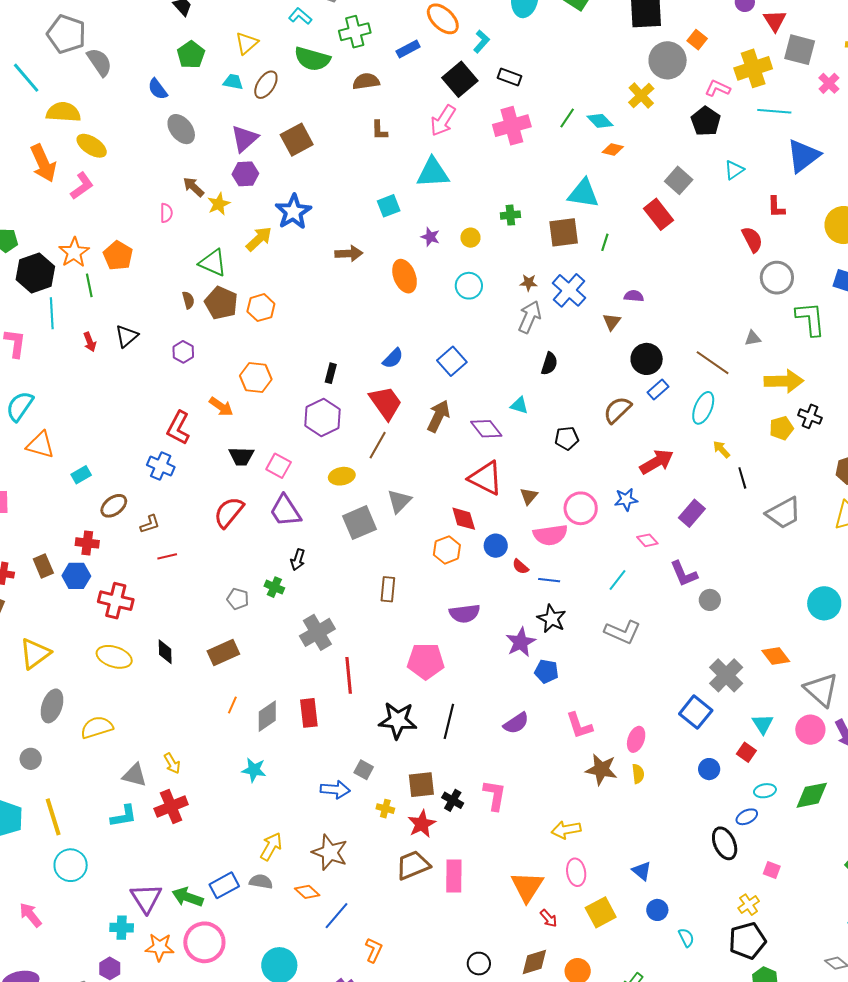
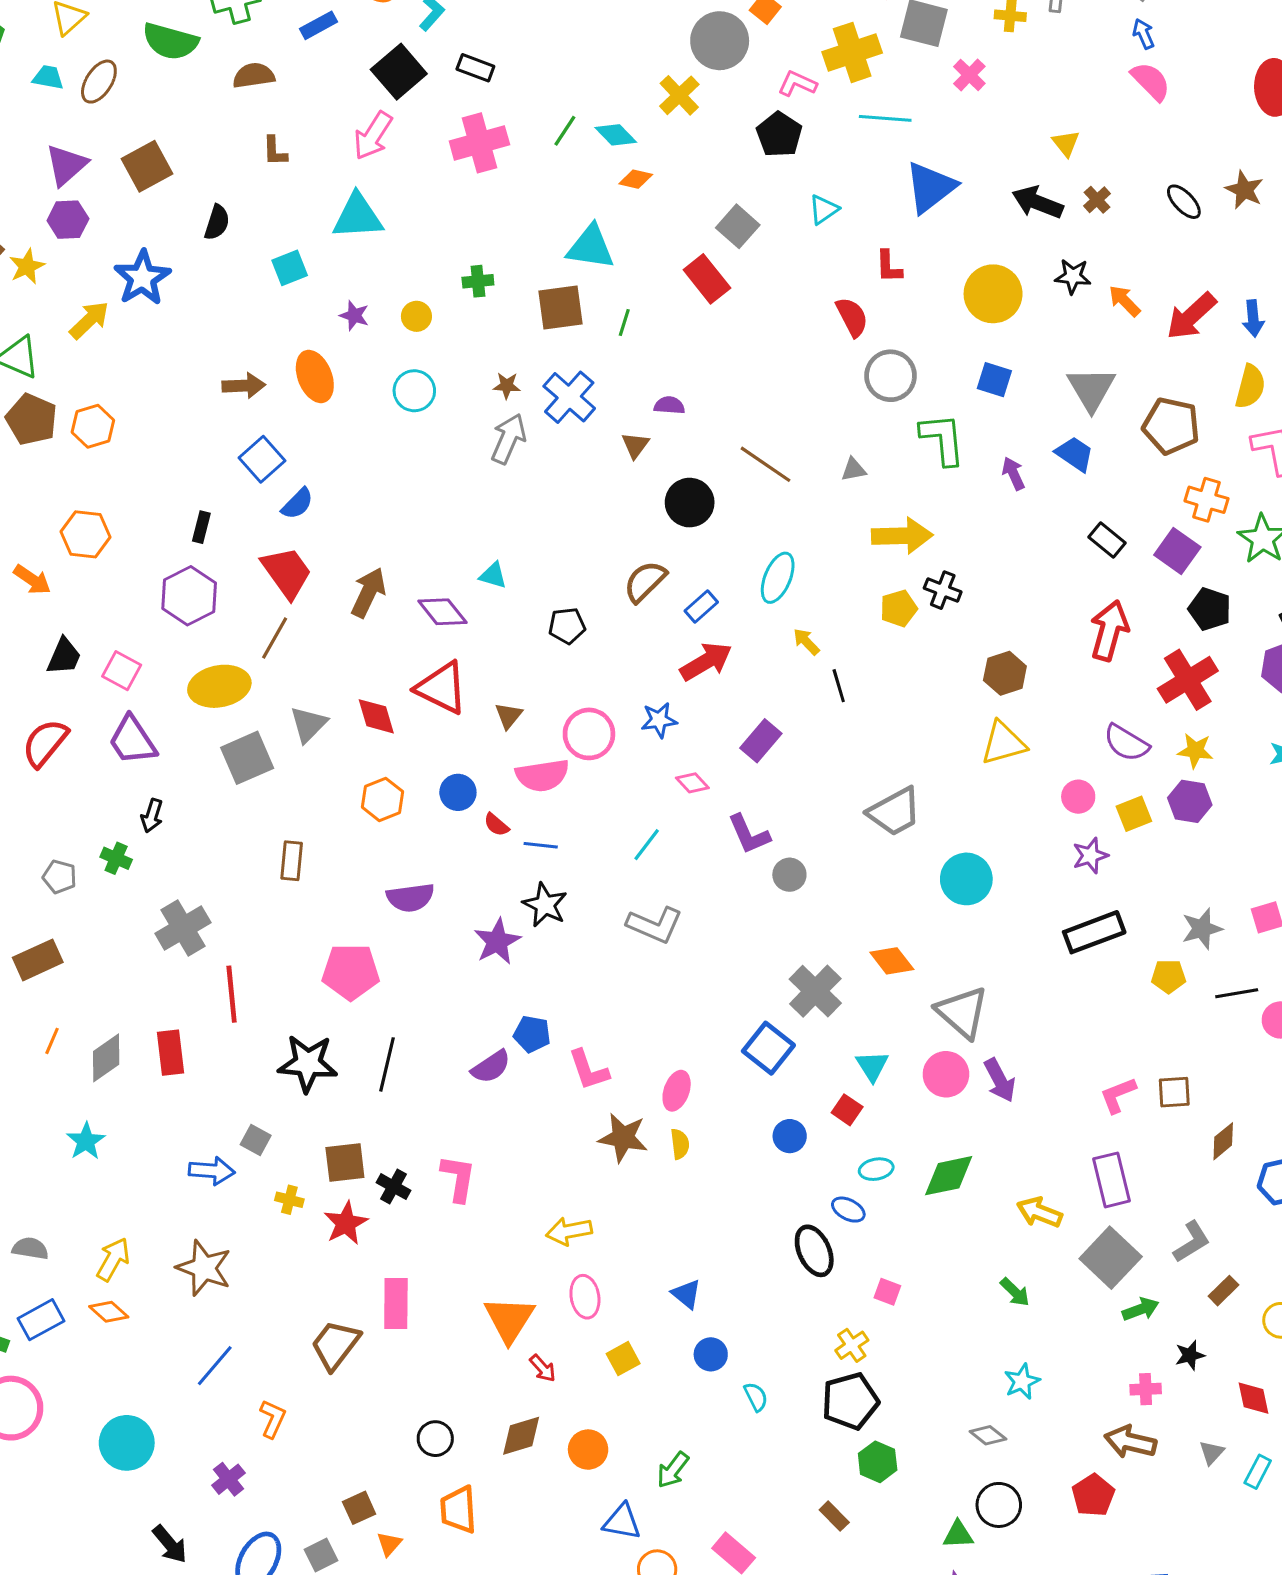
brown arrow: (349, 253) -> (244, 386), moved
blue square: (452, 361) -> (262, 459), moved
brown line: (713, 363) -> (765, 464), moved
black semicircle: (549, 364) -> (217, 222), moved
blue rectangle: (658, 389) -> (701, 607), moved
black trapezoid: (241, 456) -> (64, 656), turned -68
yellow ellipse: (342, 476) -> (219, 686), size x1.5
gray trapezoid: (784, 513) -> (895, 812), moved
red diamond: (464, 519) -> (376, 716), moved
blue pentagon: (546, 671) -> (532, 1034), moved
cyan star: (254, 770) -> (86, 1141), turned 30
blue ellipse: (747, 817) -> (848, 1210), turned 55
brown trapezoid: (413, 865) -> (335, 1345), moved, turned -30
gray semicircle: (261, 882) -> (30, 1248), moved
orange diamond: (307, 892) -> (109, 1312), moved
yellow square: (601, 912) -> (623, 1359), size x0.7

